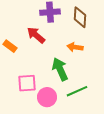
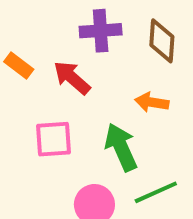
orange rectangle: (10, 46) -> (19, 65), moved
pink square: (27, 83) -> (54, 139), moved

